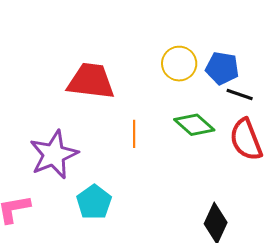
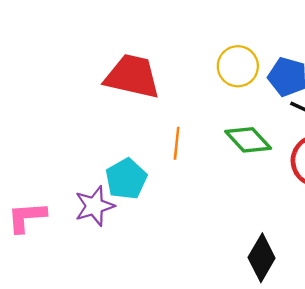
purple star: (54, 155) -> (94, 206), moved, size x0.7
cyan pentagon: (94, 202) -> (126, 179), moved

